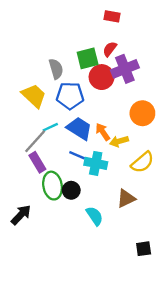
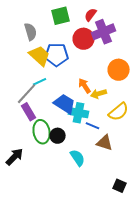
green square: (88, 58) -> (61, 16), moved
gray semicircle: (56, 69) -> (31, 32), moved
yellow trapezoid: (34, 96) -> (40, 56), moved
blue trapezoid: (79, 128) -> (65, 104), moved
blue line: (77, 155) -> (93, 126), moved
brown triangle: (126, 198) -> (105, 143), turned 42
black square: (144, 249) -> (120, 186), turned 32

